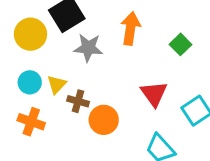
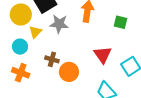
green square: (181, 44) -> (120, 22), turned -32
yellow triangle: (57, 84) -> (35, 32), moved

